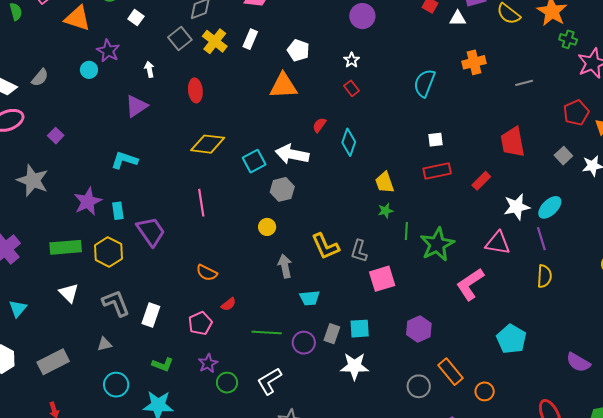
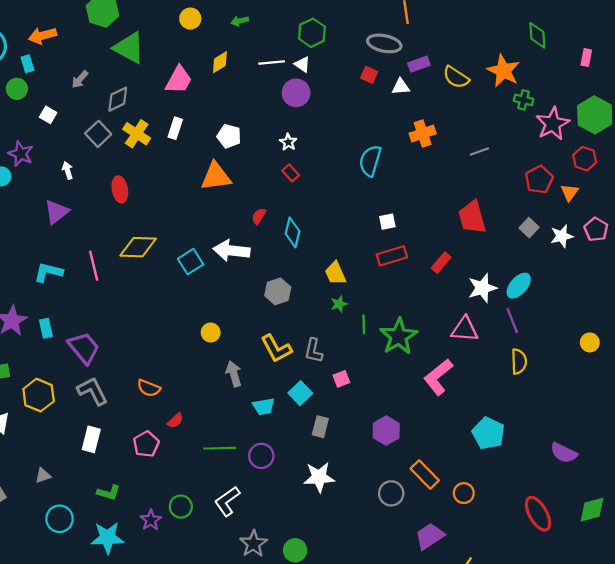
gray hexagon: (282, 189) -> (278, 291), moved
pink line: (201, 203) -> (94, 266), moved
yellow hexagon: (108, 252) -> (39, 395), moved
pink square: (382, 279) -> (341, 379), size x0.6
gray L-shape: (116, 303) -> (93, 391), moved
cyan square: (360, 329) -> (300, 393), moved, turned -35
gray rectangle: (332, 334) -> (320, 427), moved
purple star: (208, 363) -> (151, 520), moved

